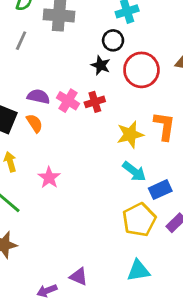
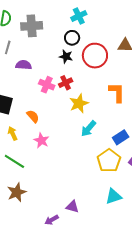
purple semicircle: (38, 97) -> (24, 65), moved
orange semicircle: (34, 123) -> (33, 116), moved
yellow star: (130, 134) -> (79, 103), moved
cyan arrow: (134, 171) -> (88, 129), moved, turned 102

